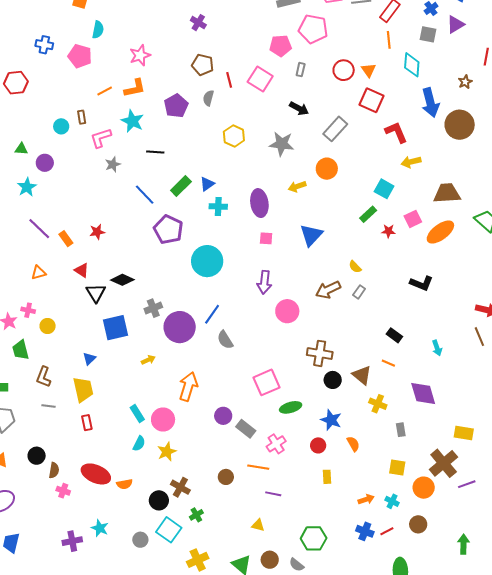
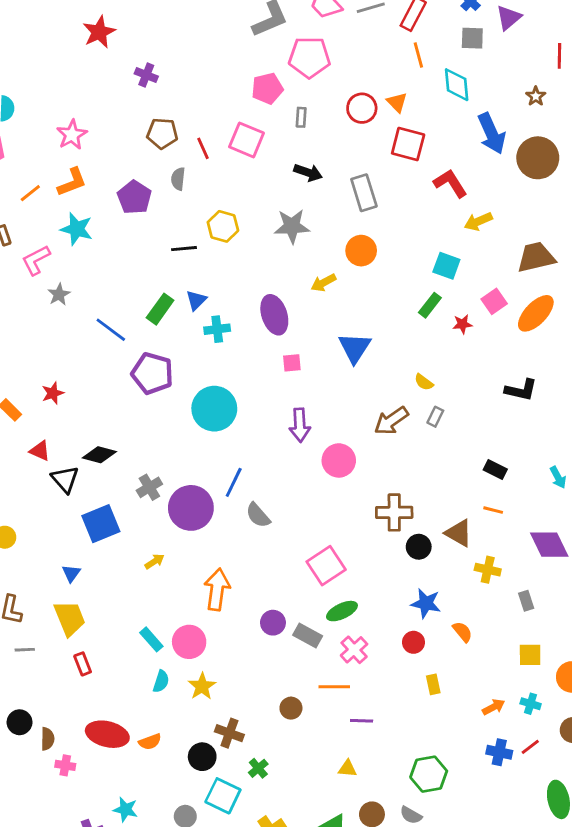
gray rectangle: (335, 129) -> (364, 193), turned -50
black line: (155, 152) -> (184, 249), moved
green ellipse: (291, 407) -> (342, 611), moved

